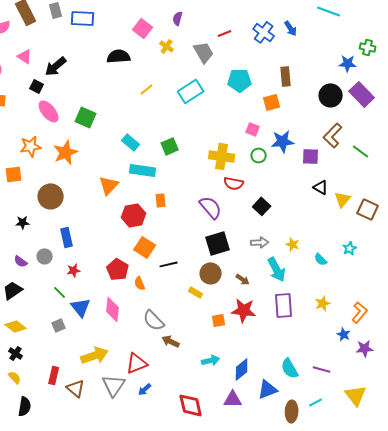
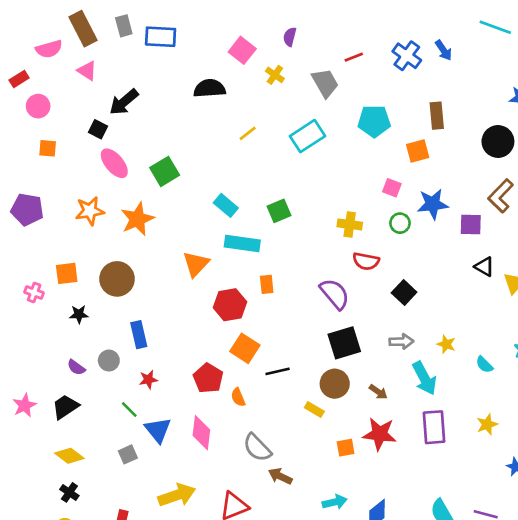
pink triangle: (25, 56) -> (87, 71), moved
green square: (86, 117) -> (165, 171), turned 35
yellow cross: (222, 156) -> (350, 224), size x0.7
orange square: (14, 174) -> (67, 273), moved

